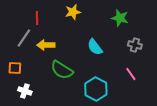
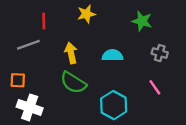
gray line: (24, 38) -> (28, 45), turned 36
yellow arrow: (46, 45) -> (71, 53), moved, turned 78
cyan semicircle: (95, 47) -> (112, 55), turned 126
white cross: (25, 91) -> (30, 107), size x1.5

